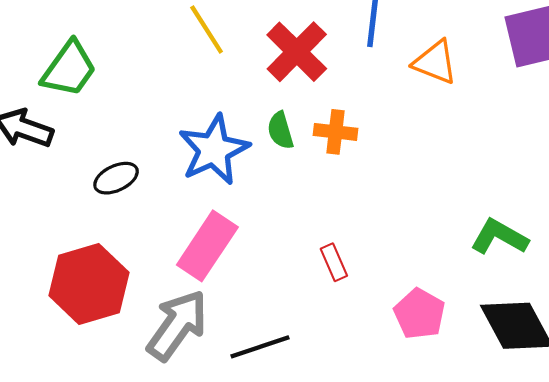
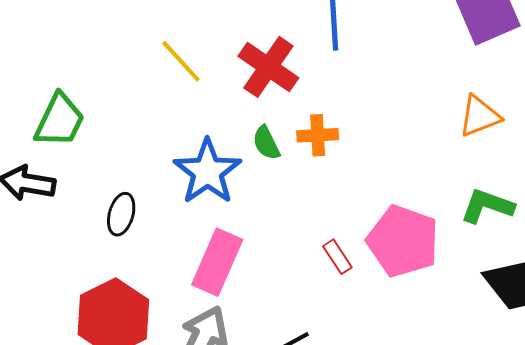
orange triangle: (435, 62) -> (480, 116), moved, turned -33
black ellipse: (116, 178) -> (121, 214), turned -39
pink pentagon: (419, 314) -> (403, 241), moved, size x1.5

